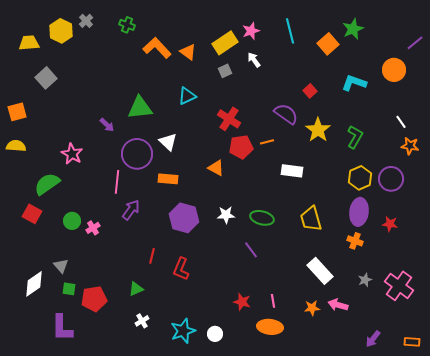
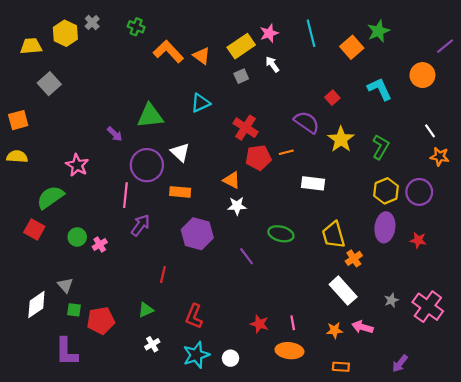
cyan L-shape: (354, 83) -> (380, 89), turned 45
white star: (226, 215) -> (237, 206), moved
orange cross: (355, 241) -> (354, 258), moved, turned 35
purple line: (251, 250) -> (247, 256), moved
red L-shape: (181, 269) -> (194, 316), moved
orange rectangle: (412, 342) -> (341, 367), moved

